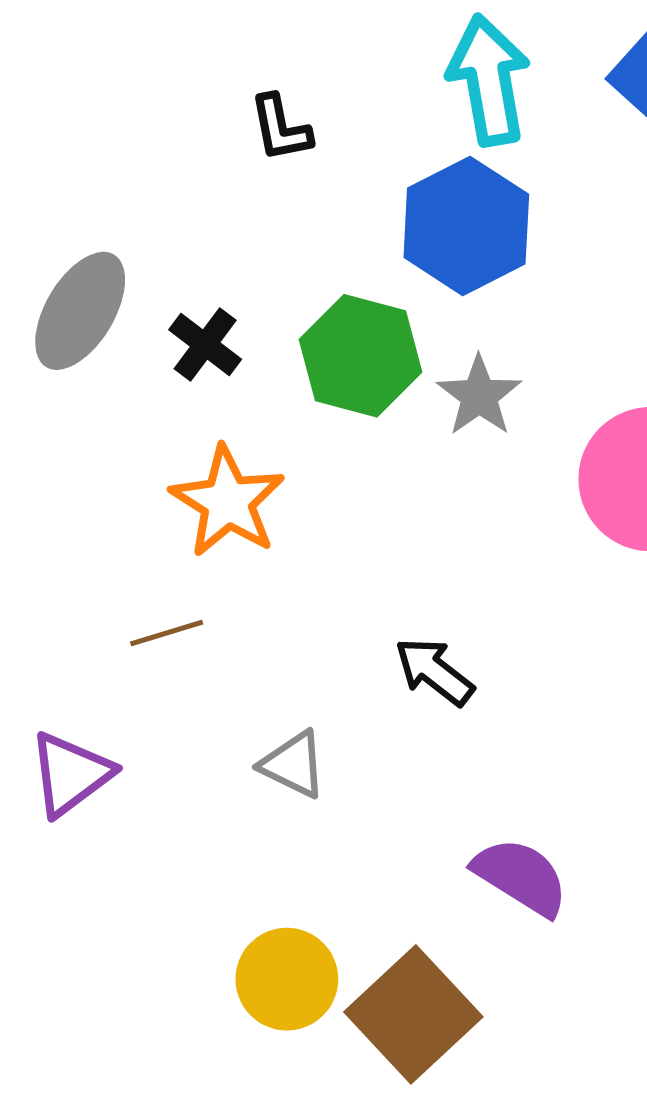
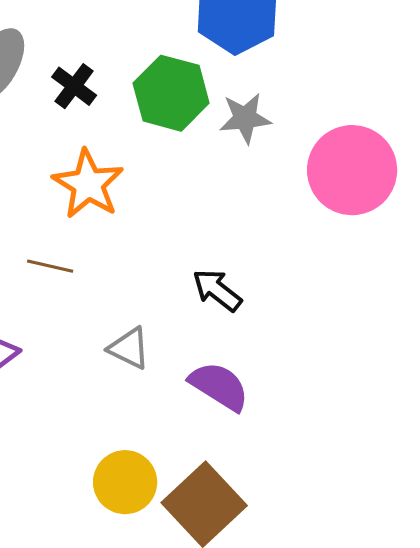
gray star: (479, 396) -> (245, 118), turned 30
brown line: (167, 633) -> (50, 266), turned 30
purple semicircle: (521, 877) -> (219, 386), moved

